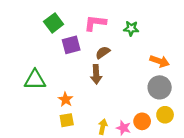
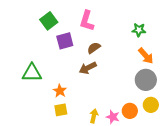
pink L-shape: (95, 23) -> (87, 21), turned -80
green star: (131, 28) -> (139, 30), moved
orange arrow: (160, 61) -> (146, 56), turned 30
brown arrow: (96, 74) -> (88, 68), turned 66

